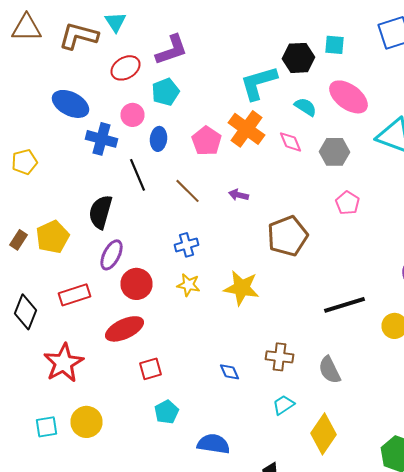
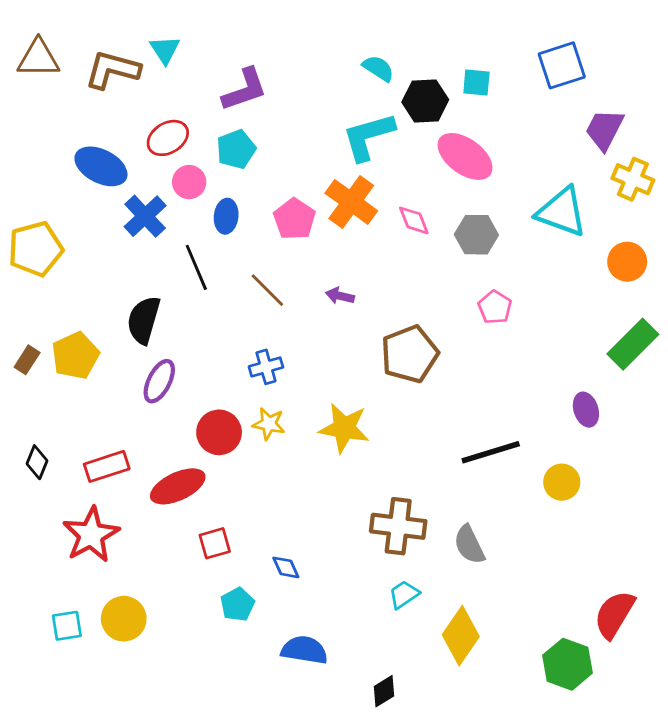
red ellipse: (126, 68) -> (168, 138), moved
pink ellipse: (348, 97) -> (465, 156), moved
cyan semicircle: (306, 107) -> (378, 68), moved
blue cross: (102, 139) -> (145, 216), turned 32
yellow pentagon: (24, 162) -> (36, 249), size x1.5
red circle: (136, 284) -> (219, 432), moved
red rectangle: (74, 295) -> (107, 466), moved
black diamond: (26, 312) -> (37, 462), size x0.7
brown cross: (280, 357) -> (398, 526), size x1.4
blue diamond: (230, 372) -> (286, 567), moved

